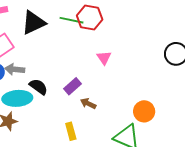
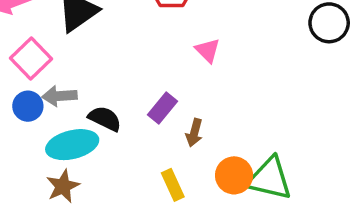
brown arrow: (88, 103) -> (194, 133), turned -91
orange circle: (144, 111) -> (234, 175), moved

